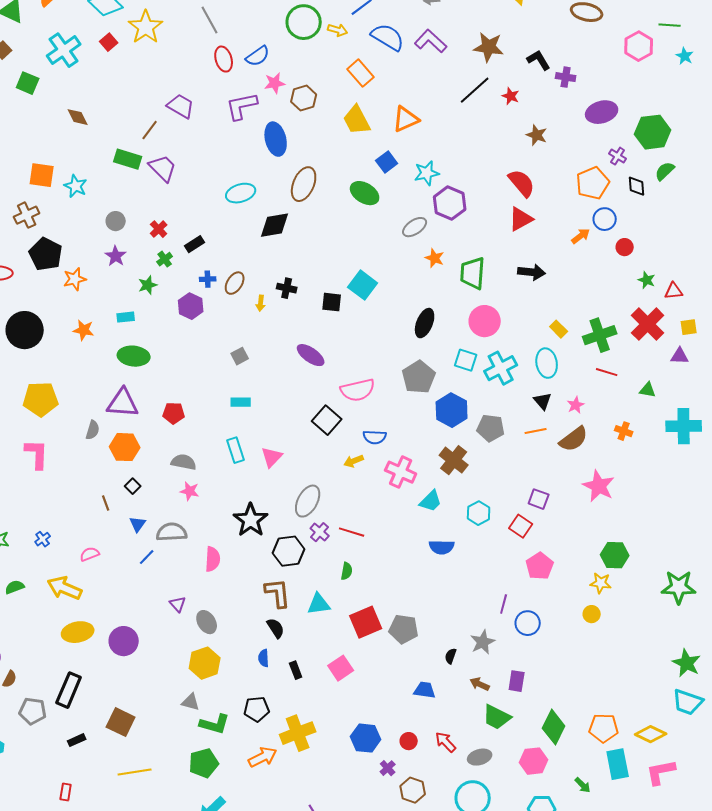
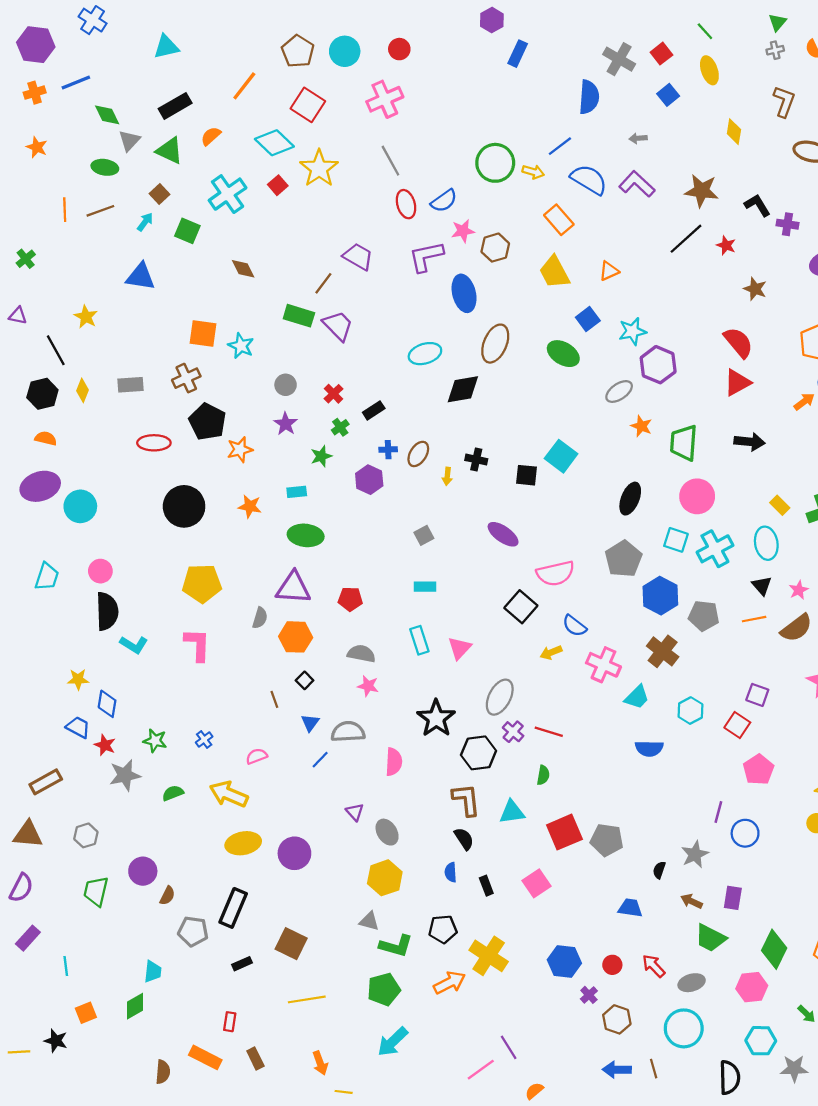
orange triangle: (406, 119) -> (609, 271), size x0.7
blue semicircle: (375, 437) -> (574, 626), turned 35
yellow cross: (298, 733) -> (489, 956), turned -36

